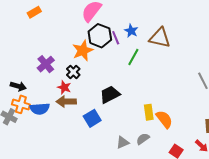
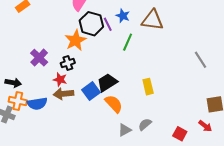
black cross: (73, 72) -> (68, 63), turned 32
yellow rectangle: (149, 112) -> (148, 87), moved
blue square: (92, 118) -> (91, 91), moved
orange semicircle: (164, 119) -> (114, 104), moved

